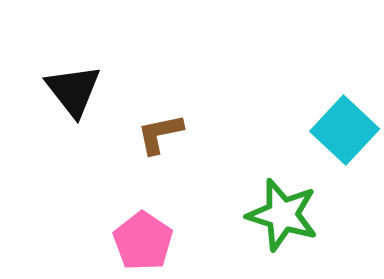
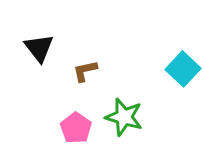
green star: (282, 215) -> (124, 117), moved

